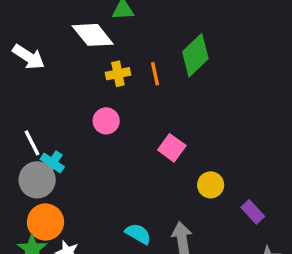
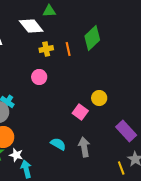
pink square: (172, 148) -> (80, 112), moved
yellow circle: (211, 185) -> (99, 98), moved
purple rectangle: (253, 212) -> (126, 131), size x1.5

